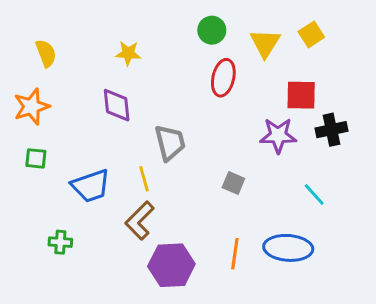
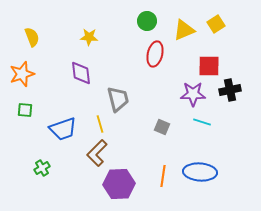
yellow triangle: (265, 43) -> (184, 30), turned 35
cyan line: (314, 195) -> (202, 122), moved, turned -30
green cross: (60, 242) -> (42, 168), turned -35

